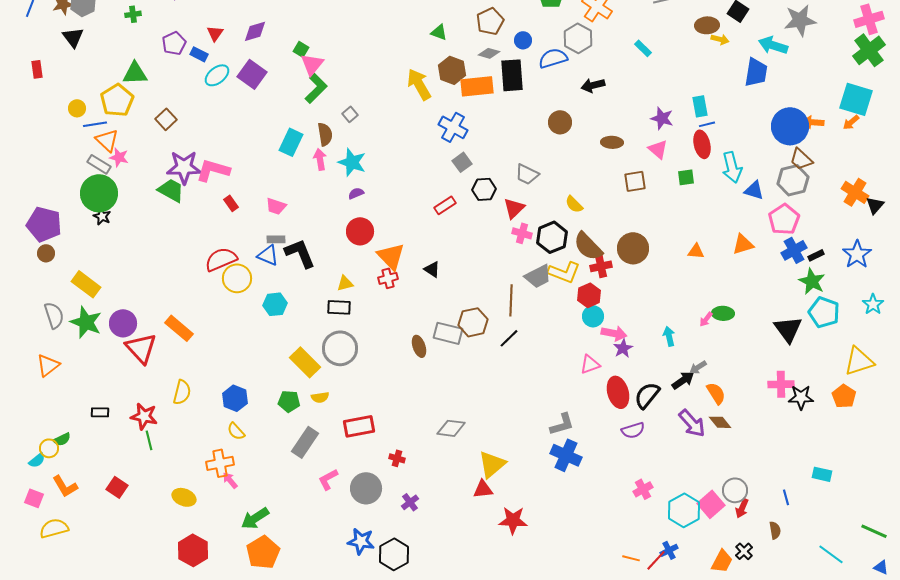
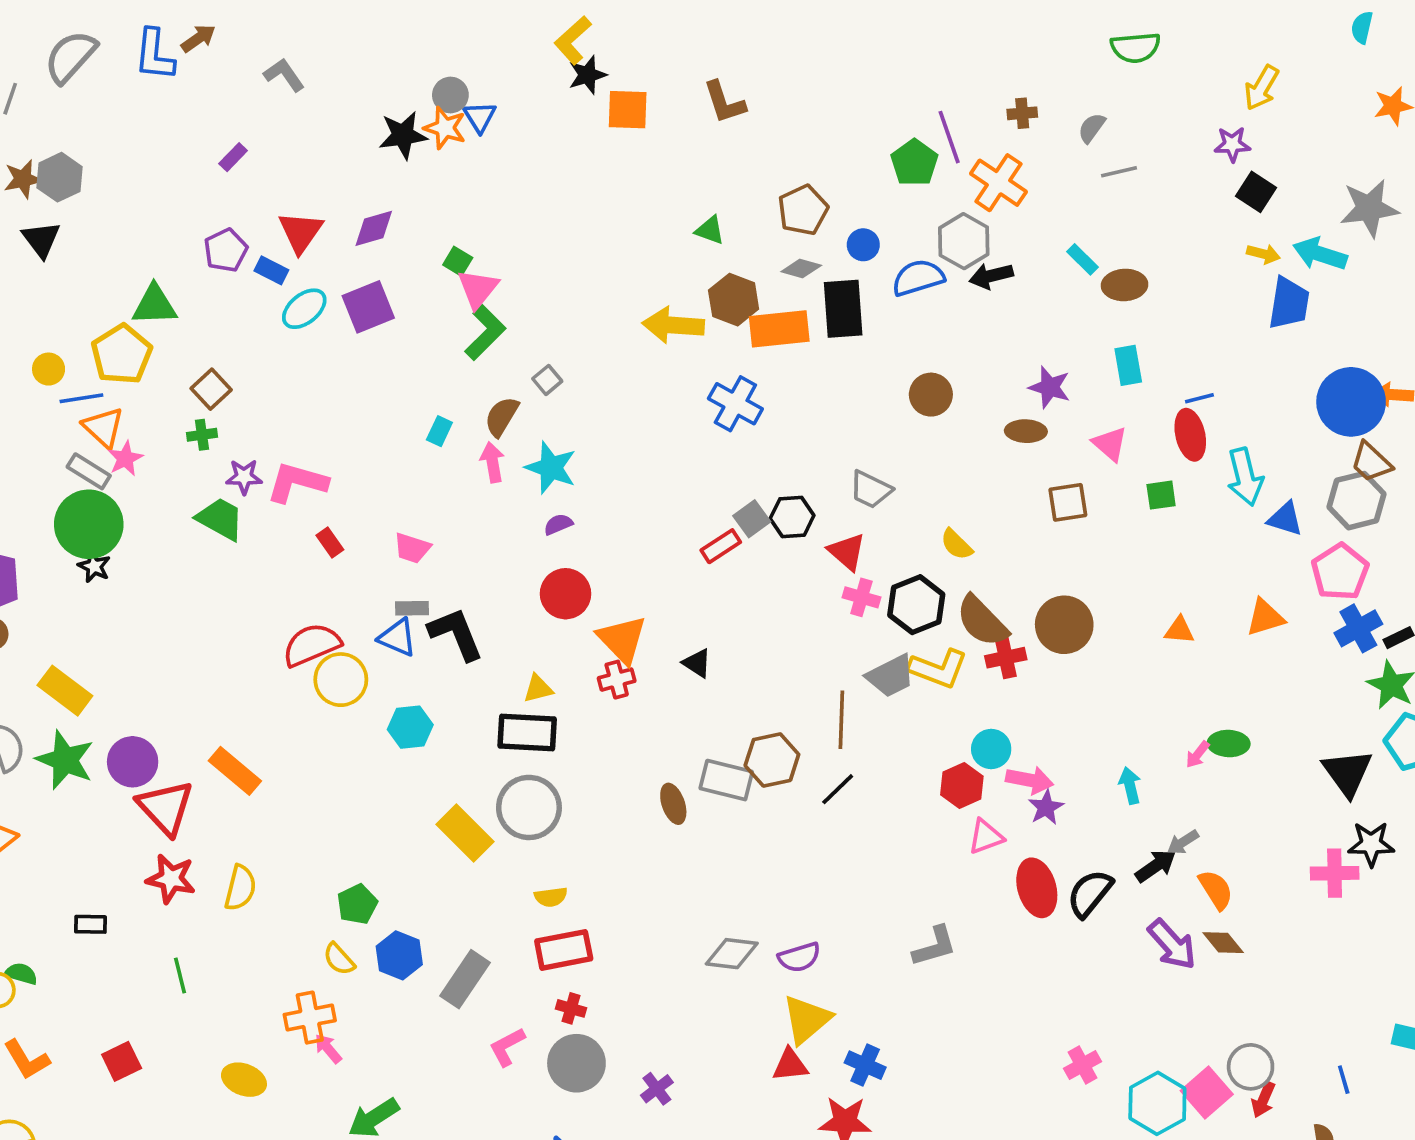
green cross: (133, 14) -> (202, 435), moved
brown ellipse: (707, 25) -> (1125, 285), moved
red triangle: (215, 33) -> (301, 232), size x1.5
yellow arrow: (720, 39) -> (1263, 254), moved
purple square: (252, 74) -> (368, 307), turned 32
yellow arrow: (419, 84) -> (673, 325), turned -56
black arrow: (593, 85) -> (991, 276), moved
cyan rectangle: (700, 106) -> (1128, 365), moved
purple star: (662, 118) -> (1050, 387), moved
brown semicircle: (325, 134) -> (502, 417), turned -140
cyan rectangle: (291, 142) -> (439, 431), size x0.6
pink star: (119, 157) -> (125, 459), turned 30
gray square: (462, 162) -> (752, 519), moved
purple star: (184, 167) -> (244, 477), size x0.6
red triangle: (514, 208) -> (847, 552), turned -35
red hexagon: (589, 295) -> (962, 786), moved
black rectangle: (339, 307) -> (527, 733), size x1.4
yellow semicircle: (320, 397) -> (551, 897), moved
black star: (801, 397) -> (1371, 844), moved
blue hexagon: (235, 398) -> (399, 955), moved
green pentagon: (289, 401) -> (357, 904), moved, turned -30
red star: (144, 416) -> (171, 879), moved
purple semicircle: (633, 430) -> (799, 957), moved
green semicircle: (62, 439) -> (21, 974), turned -138
blue cross: (566, 455) -> (865, 1065), moved, size x0.7
red cross: (397, 458) -> (571, 1008), moved
red square: (117, 487) -> (122, 1061), turned 30

